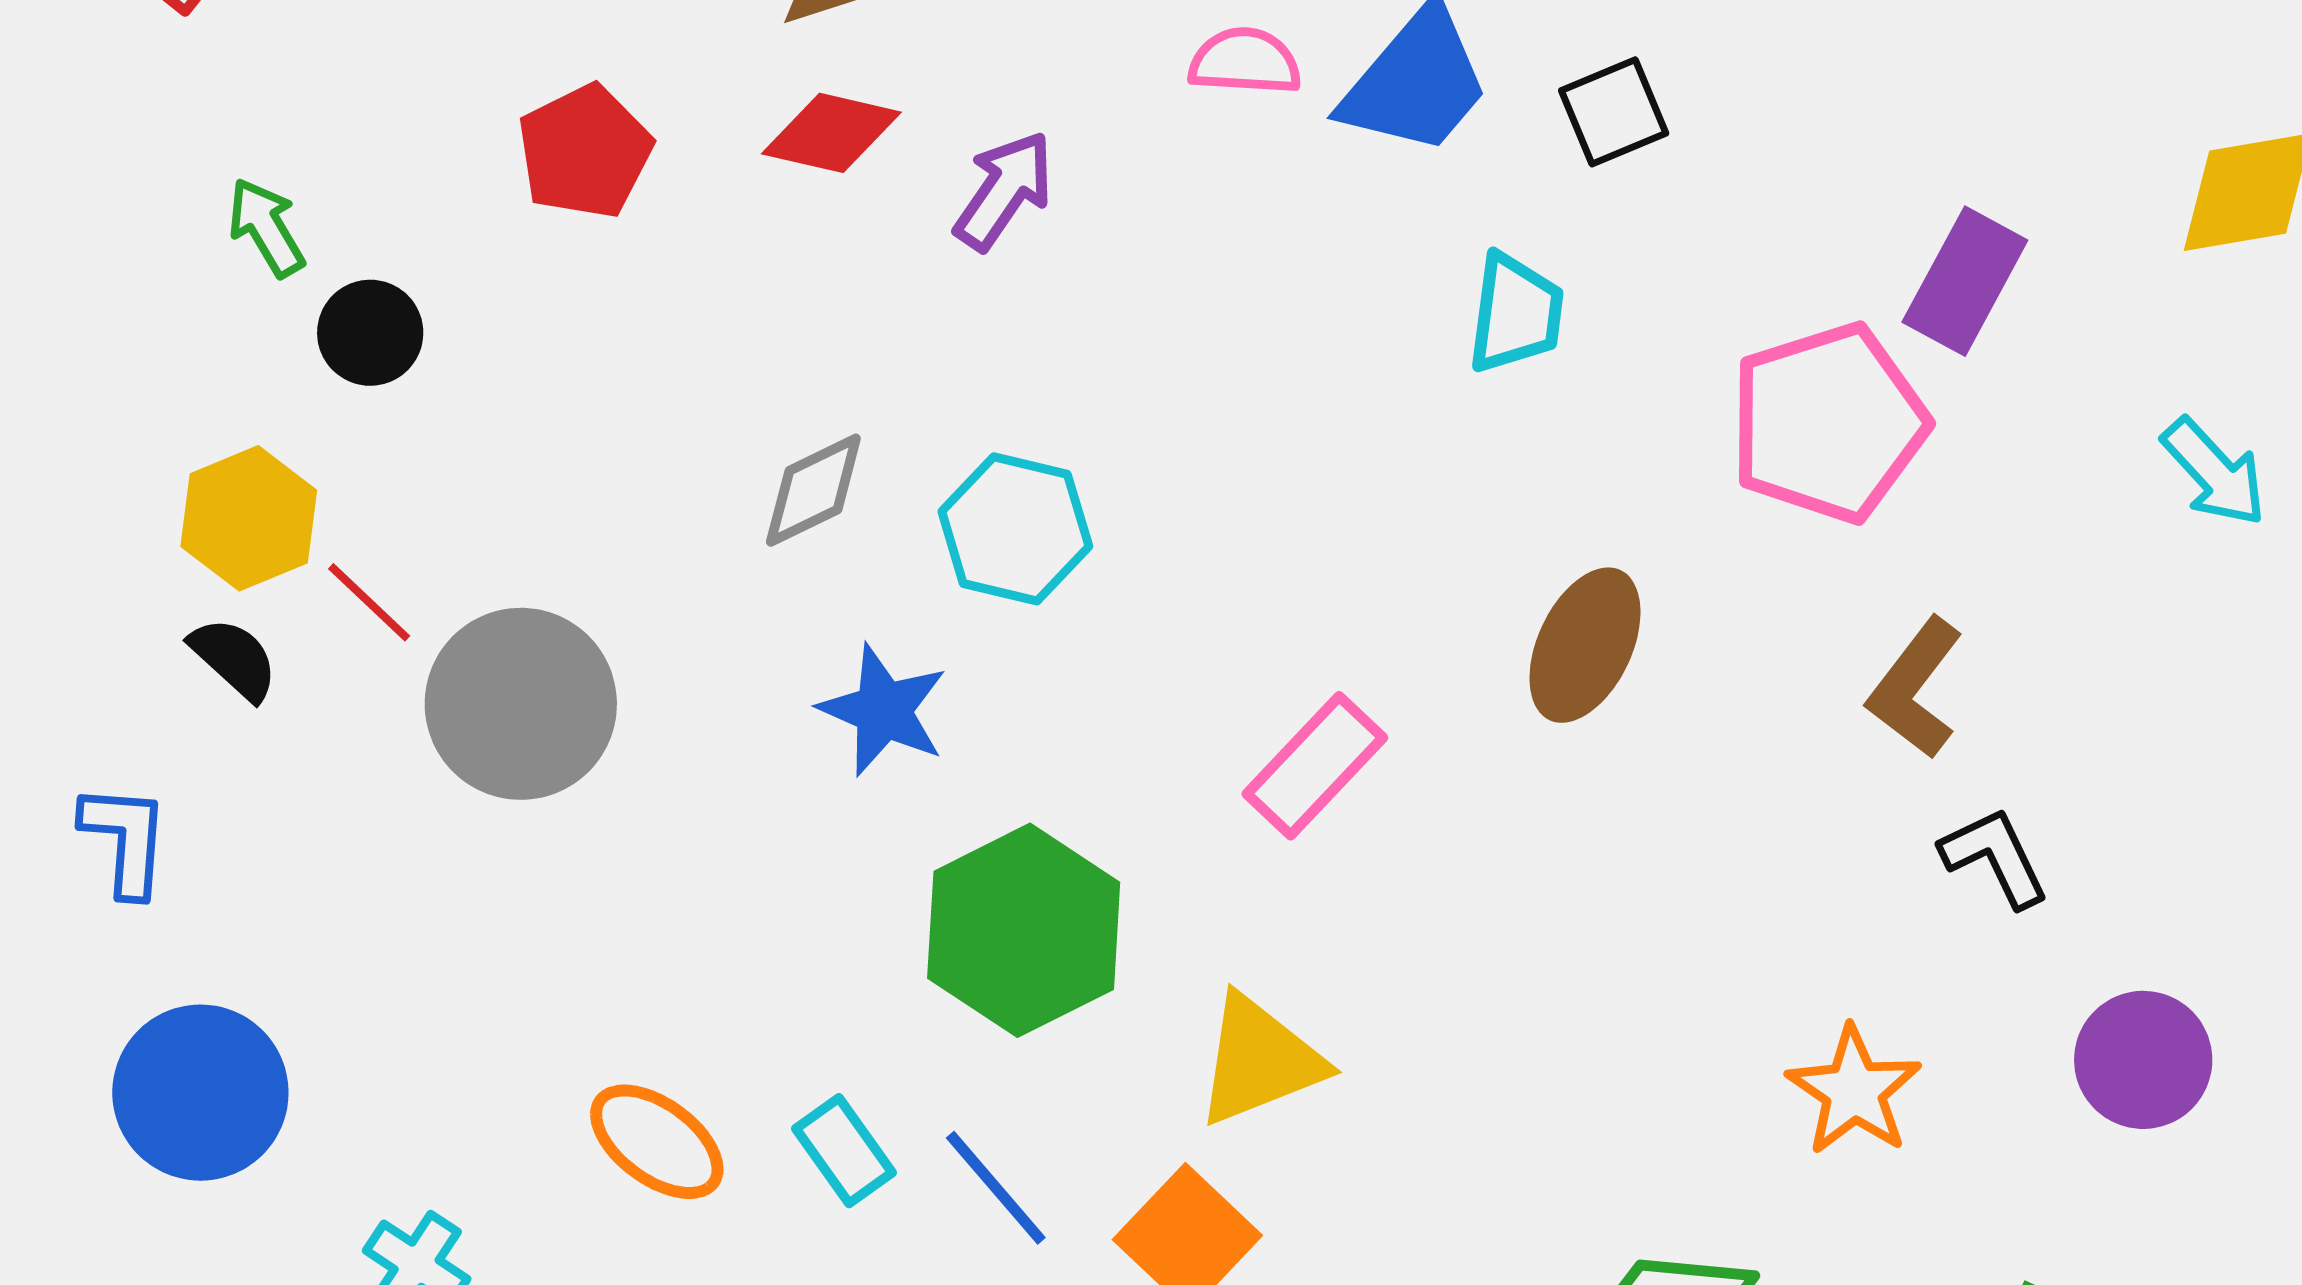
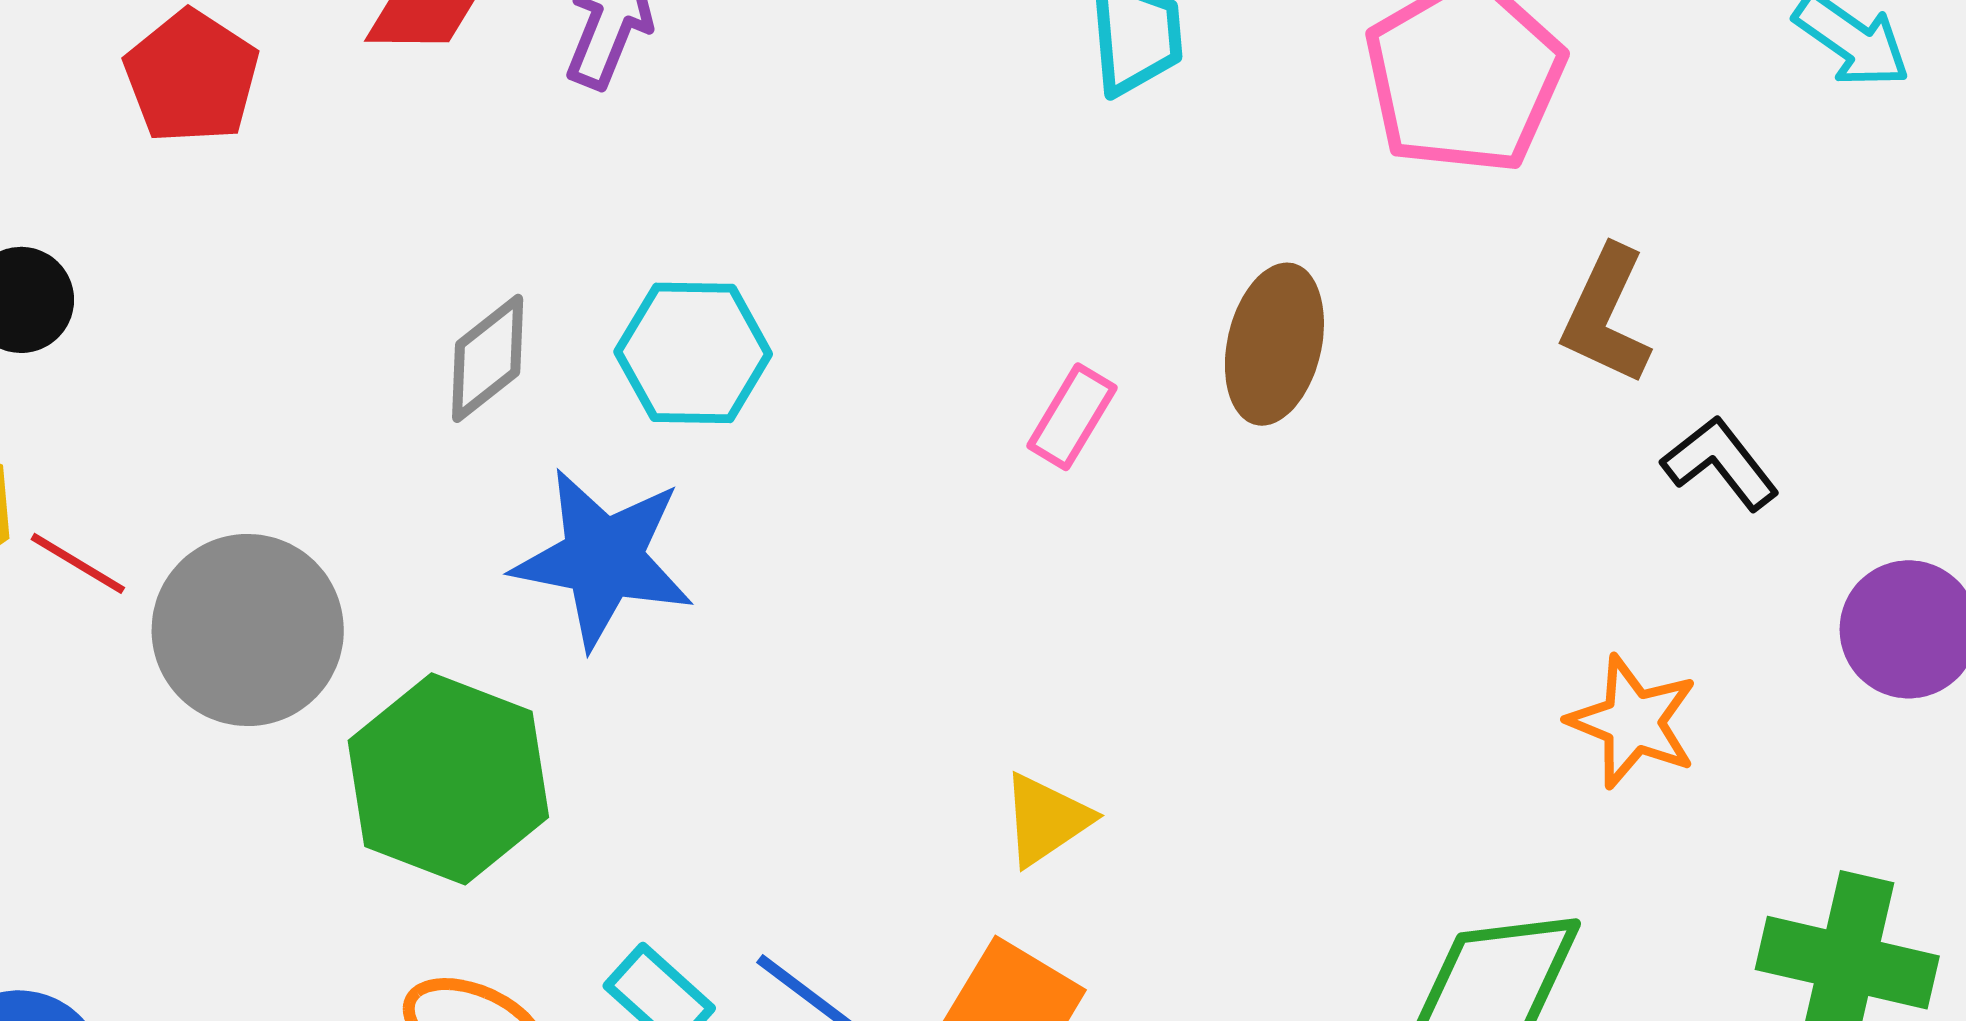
blue star: (883, 710) -> (603, 558), size x1.4
pink rectangle: (1315, 766) -> (1072, 417), moved, size x0.7
green hexagon: (1024, 930) -> (448, 779), moved
yellow triangle: (1260, 1060) -> (1046, 820), size x0.7

